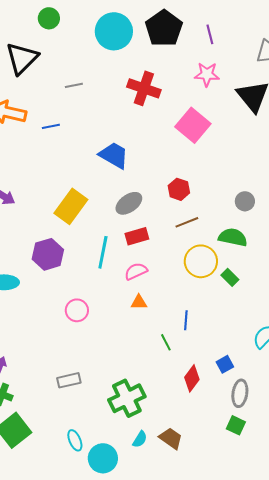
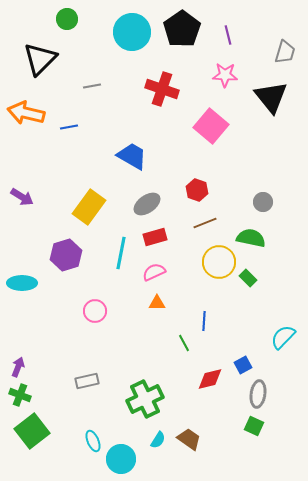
red diamond: (192, 378) -> (210, 379), turned 40

